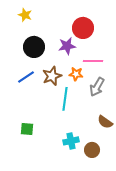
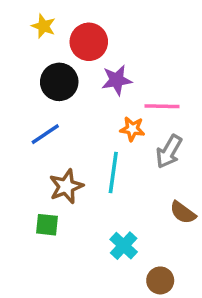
red circle: (83, 28) -> (89, 42), moved
brown star: (52, 76) -> (66, 186), moved
cyan cross: (71, 141) -> (124, 246), turned -35
brown circle: (92, 150) -> (160, 280), moved

